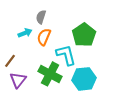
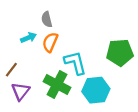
gray semicircle: (41, 17) -> (47, 19), turned -32
green pentagon: (84, 35) -> (120, 53), moved, turned 30

